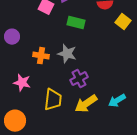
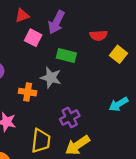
gray star: (67, 54) -> (51, 78), moved
cyan arrow: (117, 101) -> (118, 104), moved

